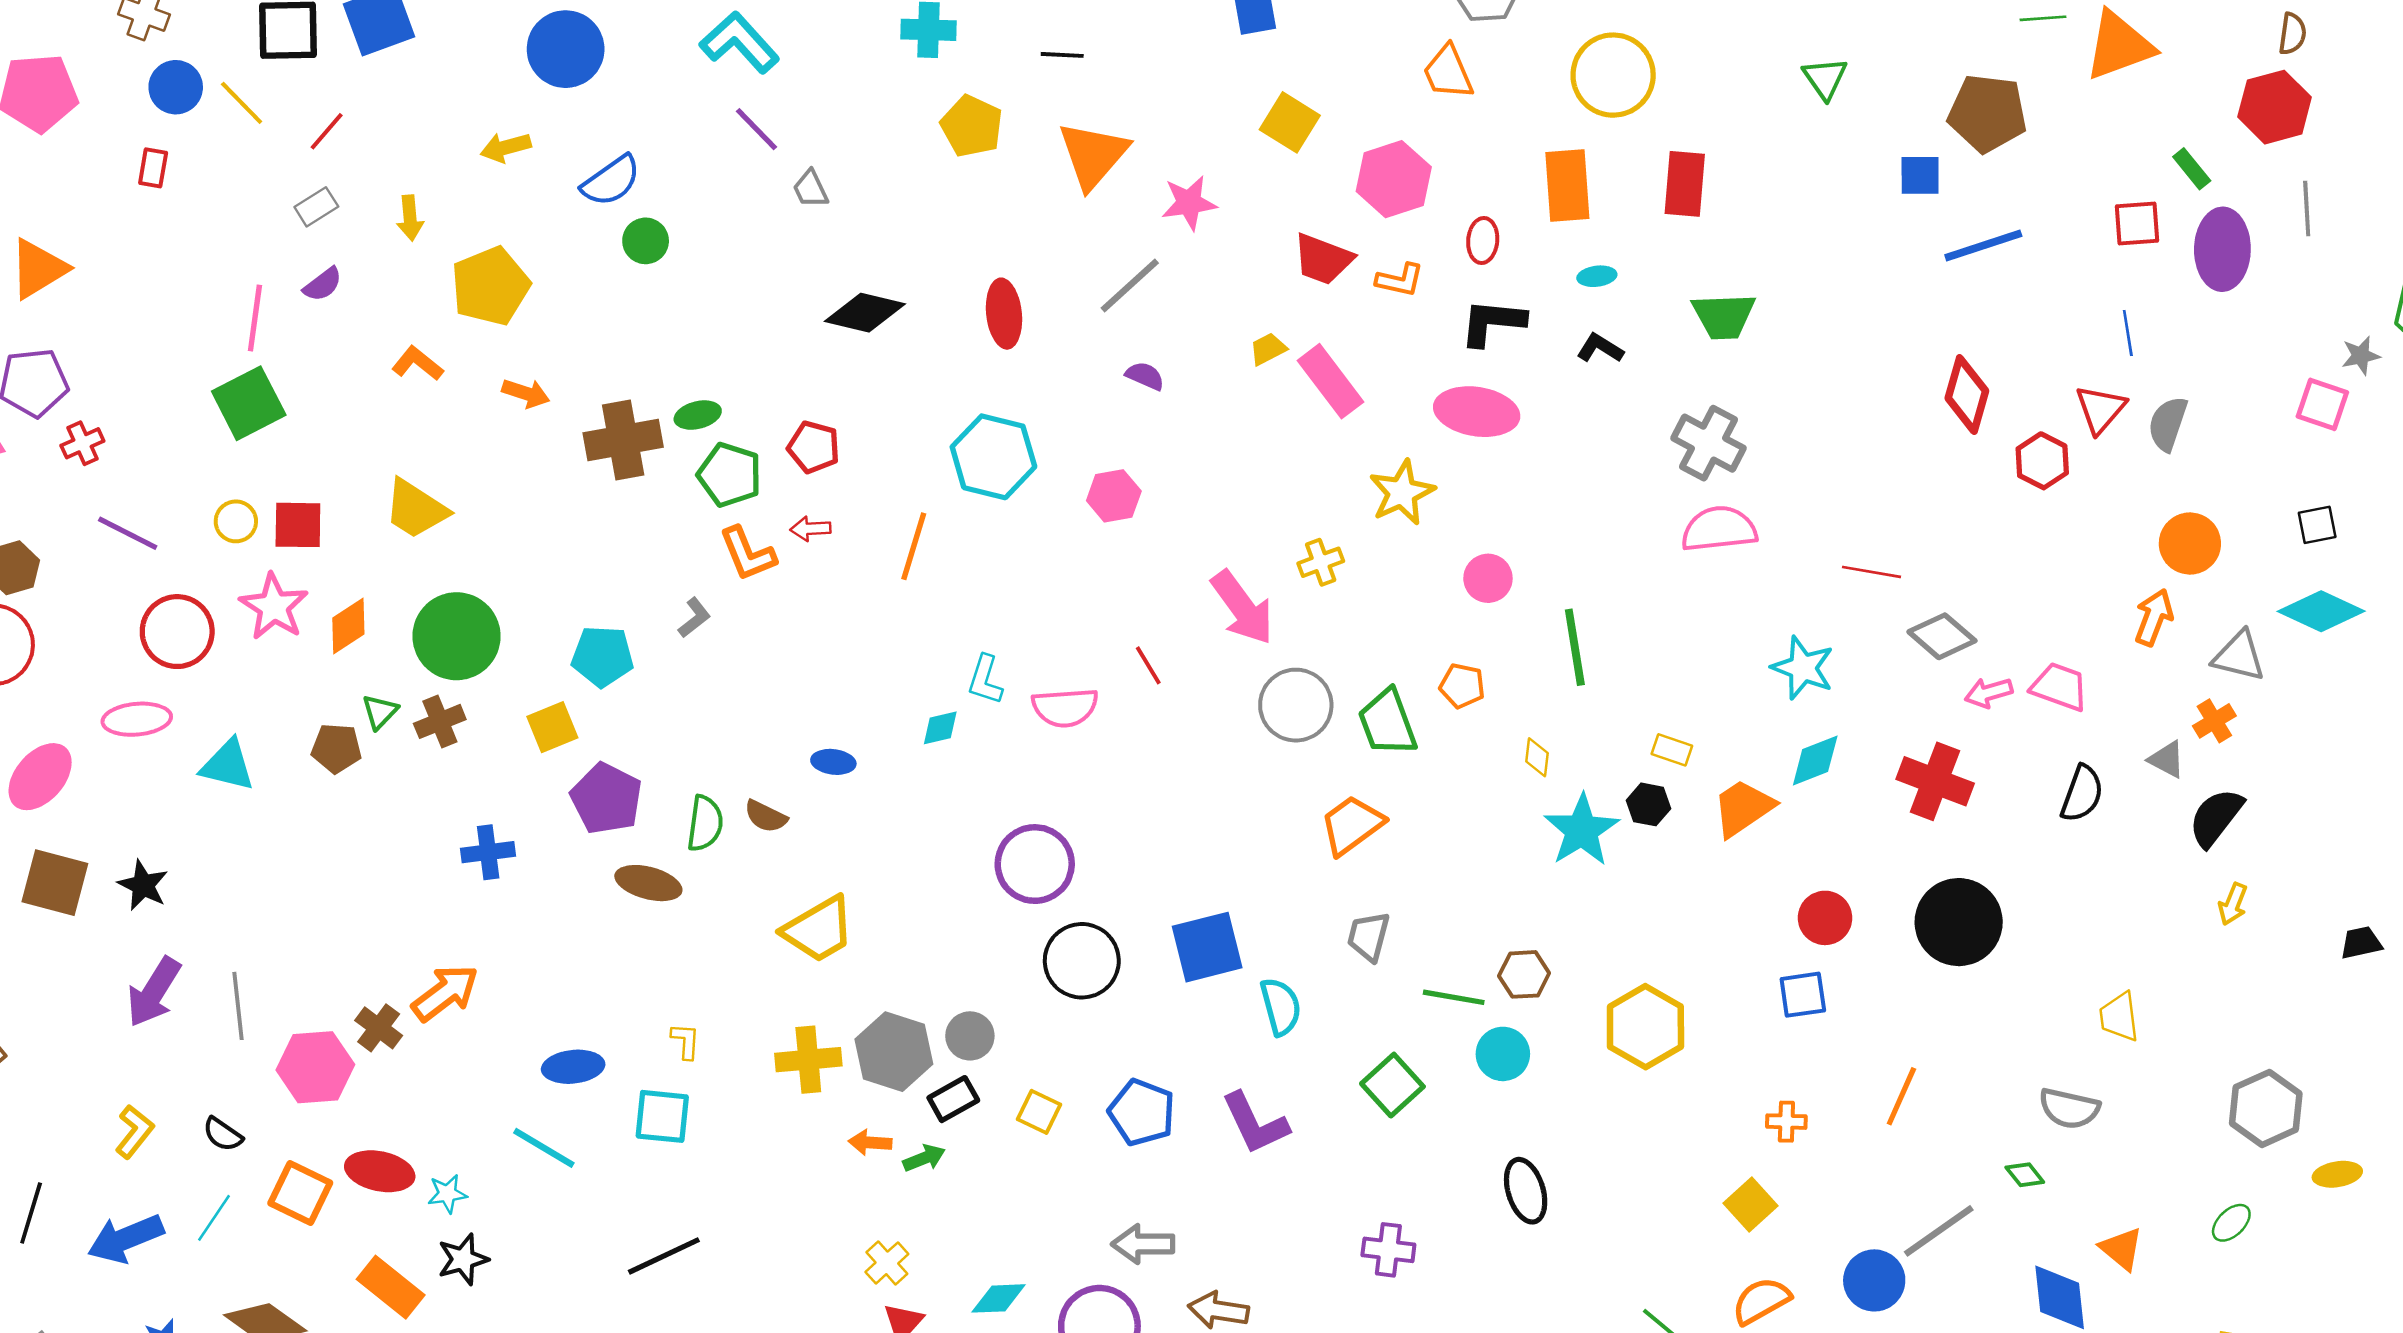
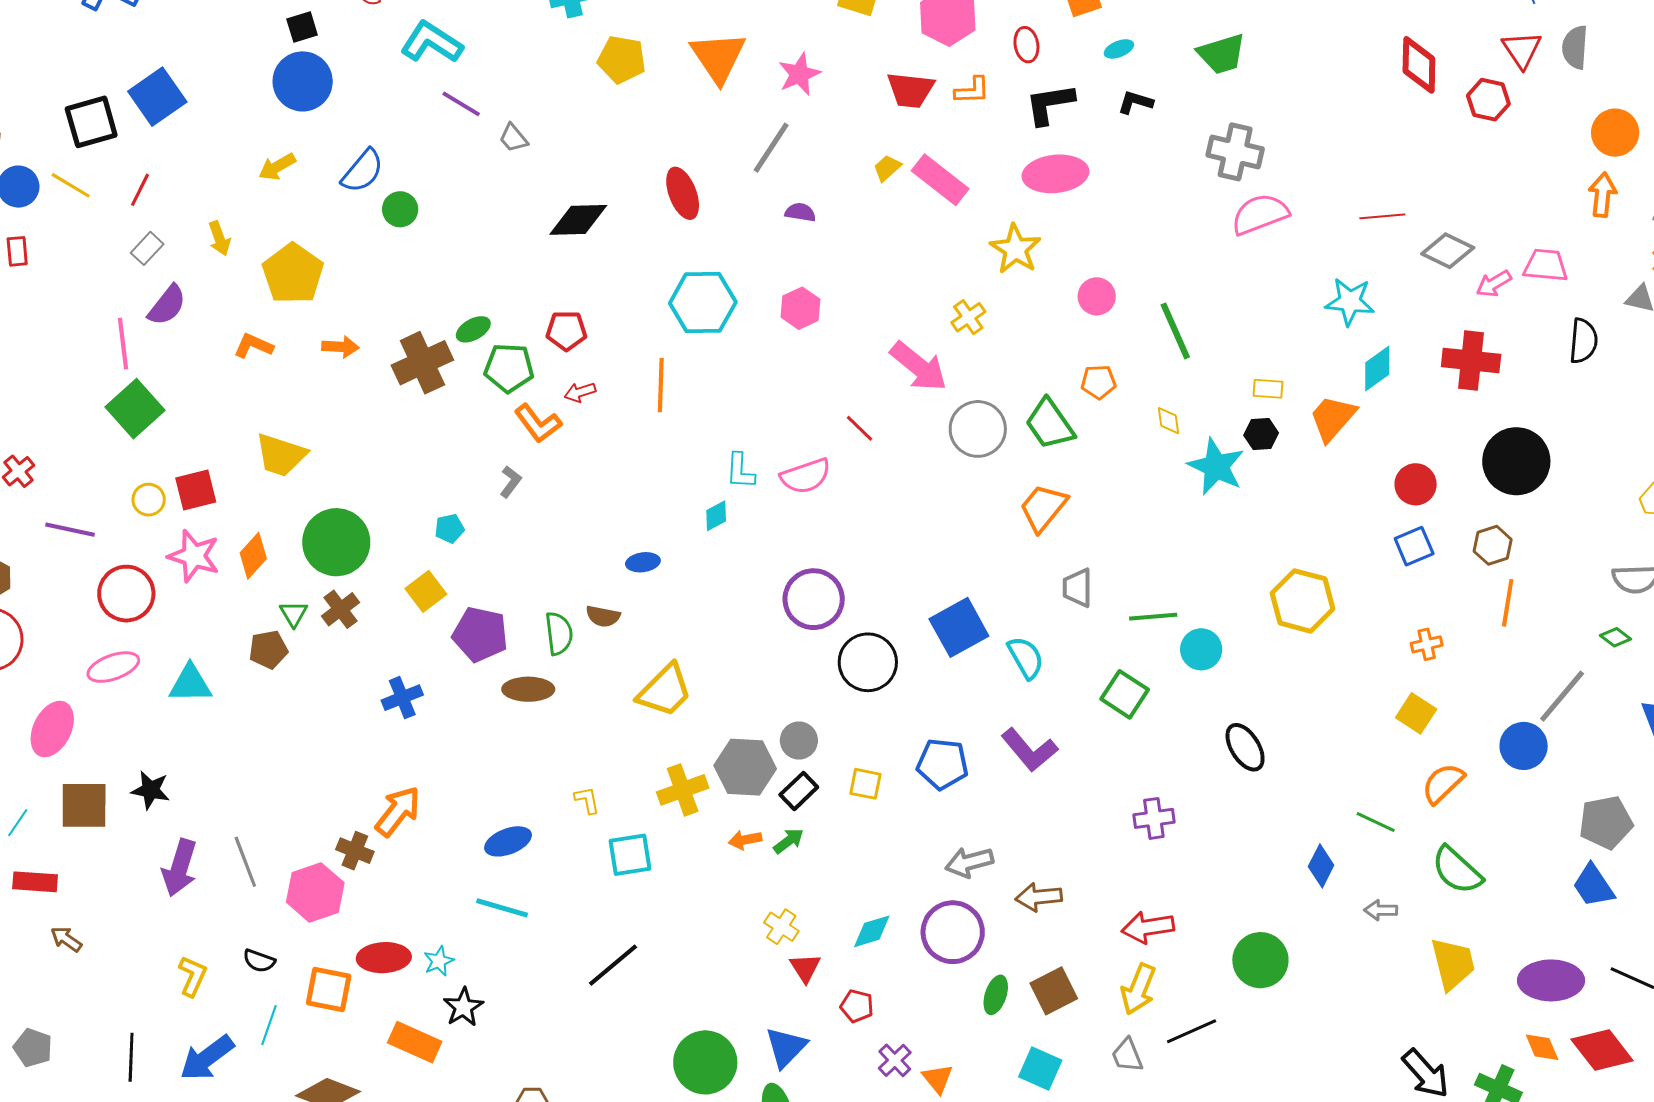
purple semicircle: (323, 284) -> (167, 305), size x1.4
cyan pentagon: (603, 656) -> (449, 529), size x0.6
brown hexagon: (1524, 974) -> (1493, 545), moved
cyan square: (662, 1116) -> (630, 855), moved

